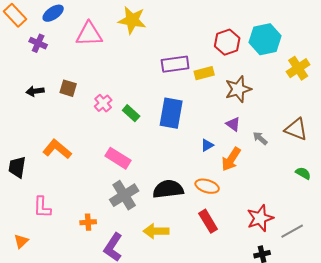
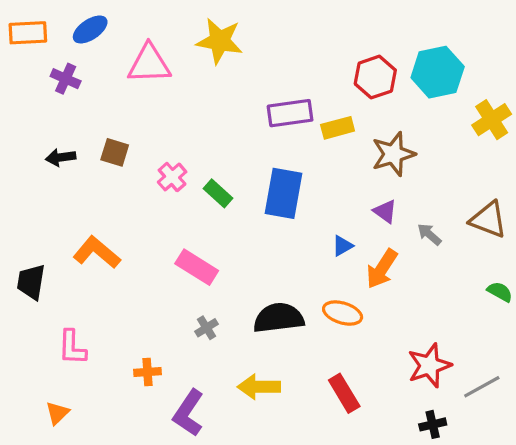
orange rectangle: (15, 15) -> (28, 33), turned -50
gray cross: (124, 195) -> (206, 328), size x0.5
red rectangle: (208, 221) -> (344, 393), moved
orange triangle: (21, 241) -> (57, 413), moved

